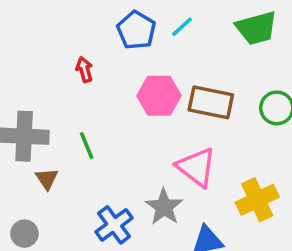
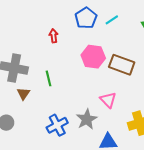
pink triangle: (196, 167) -> (108, 100), size x0.7

